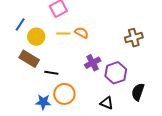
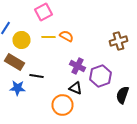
purple cross: (93, 63) -> (78, 66), turned -35
orange circle: (64, 94) -> (62, 105), moved
blue star: (43, 102) -> (18, 88), moved
black triangle: (107, 103) -> (76, 88), moved

